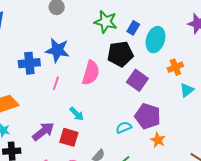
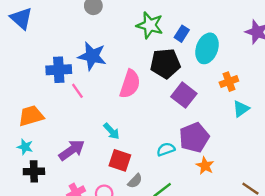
pink line: (56, 83) -> (77, 91), moved, turned -56
purple pentagon: (148, 116) -> (194, 137), turned 30
red square: (69, 137) -> (120, 160), moved

